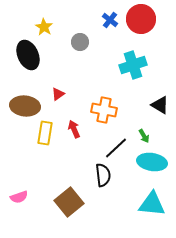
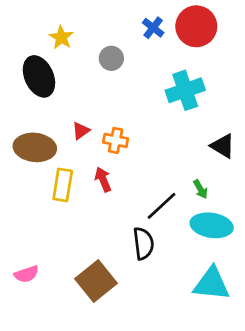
orange cross: (104, 110) -> (116, 140), moved, size x0.7

